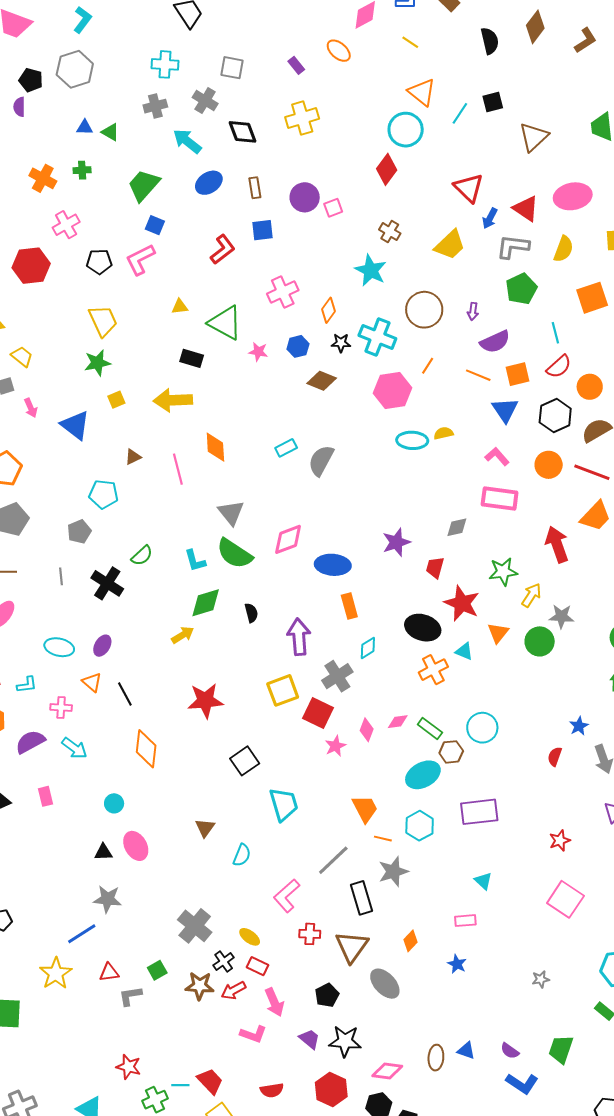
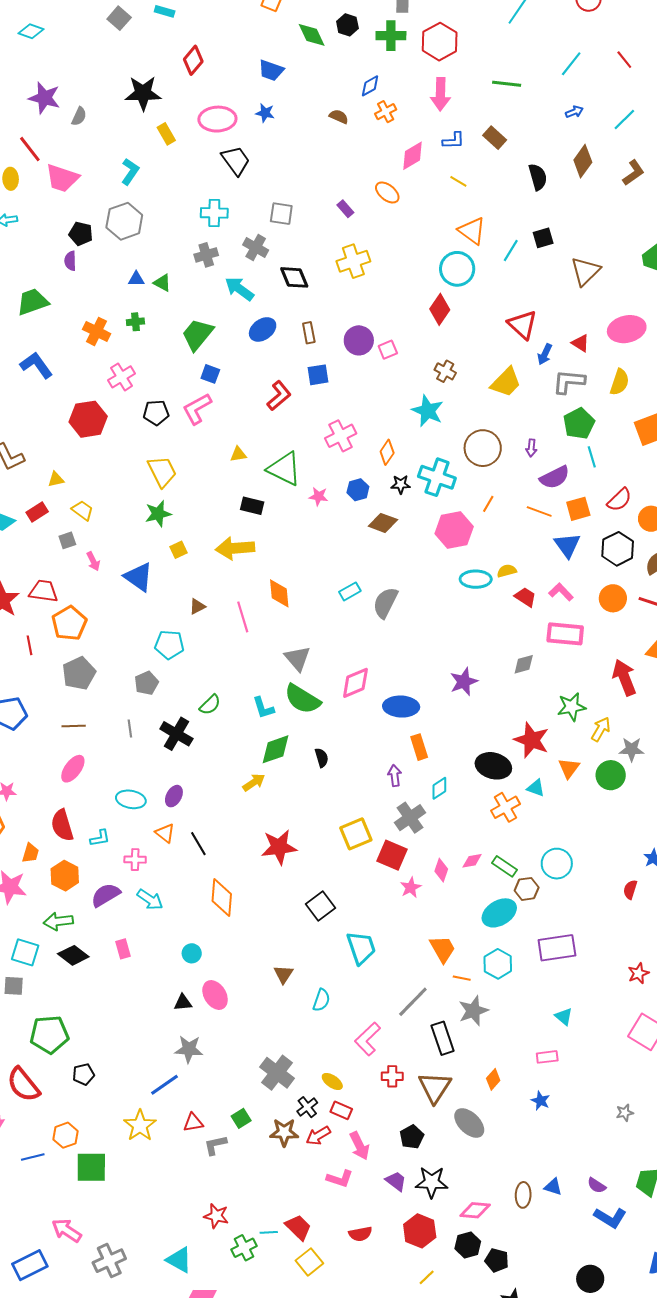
red triangle: (526, 209) -> (580, 343), size x0.7
cyan line: (555, 333) -> (592, 457), moved
red trapezoid: (435, 567) -> (525, 597), moved, turned 110
purple arrow: (299, 637) -> (395, 776), moved, size x0.6

